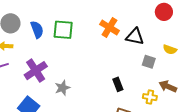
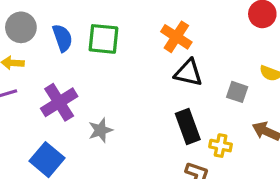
black triangle: (135, 37) -> (188, 73), moved
black rectangle: (118, 84) -> (188, 126), size x1.5
yellow cross: (150, 97) -> (221, 146), moved

